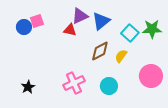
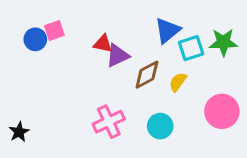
purple triangle: (80, 16) -> (118, 55), moved
blue triangle: (101, 21) -> (168, 31), moved
cyan square: (130, 33) -> (191, 48), turned 30
black star: (28, 87) -> (19, 132), moved

